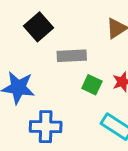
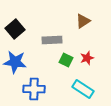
black square: (38, 27) -> (15, 29), moved

